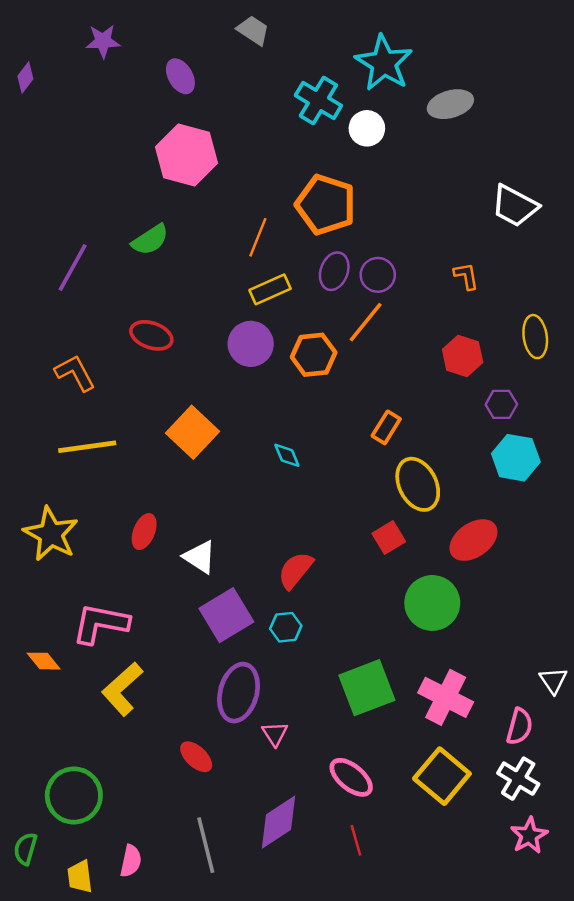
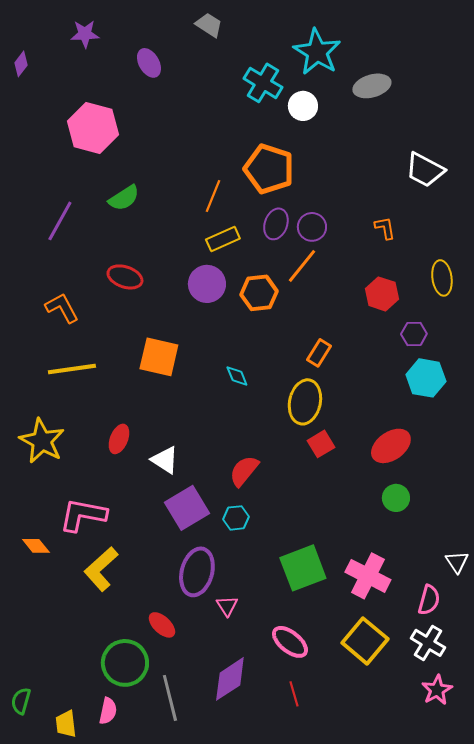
pink hexagon: (186, 155) -> (93, 128), moved
orange square: (193, 432) -> (159, 357), turned -30
yellow ellipse: (418, 484) -> (305, 402), moved, turned 39
green circle: (432, 603) -> (396, 498), moved, size x0.6
green circle: (74, 795) -> (125, 663), moved

